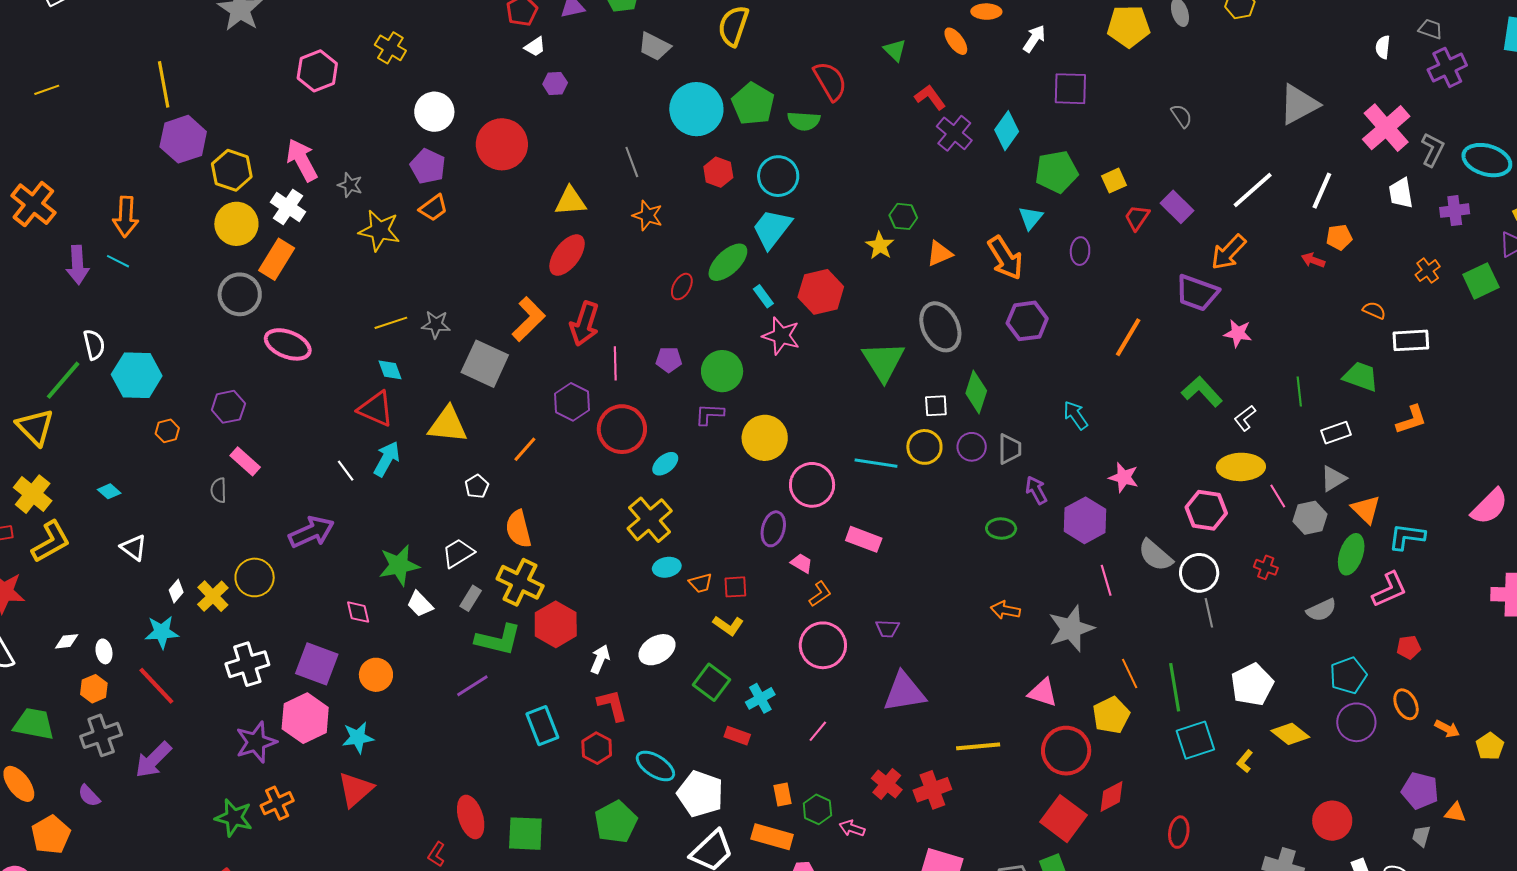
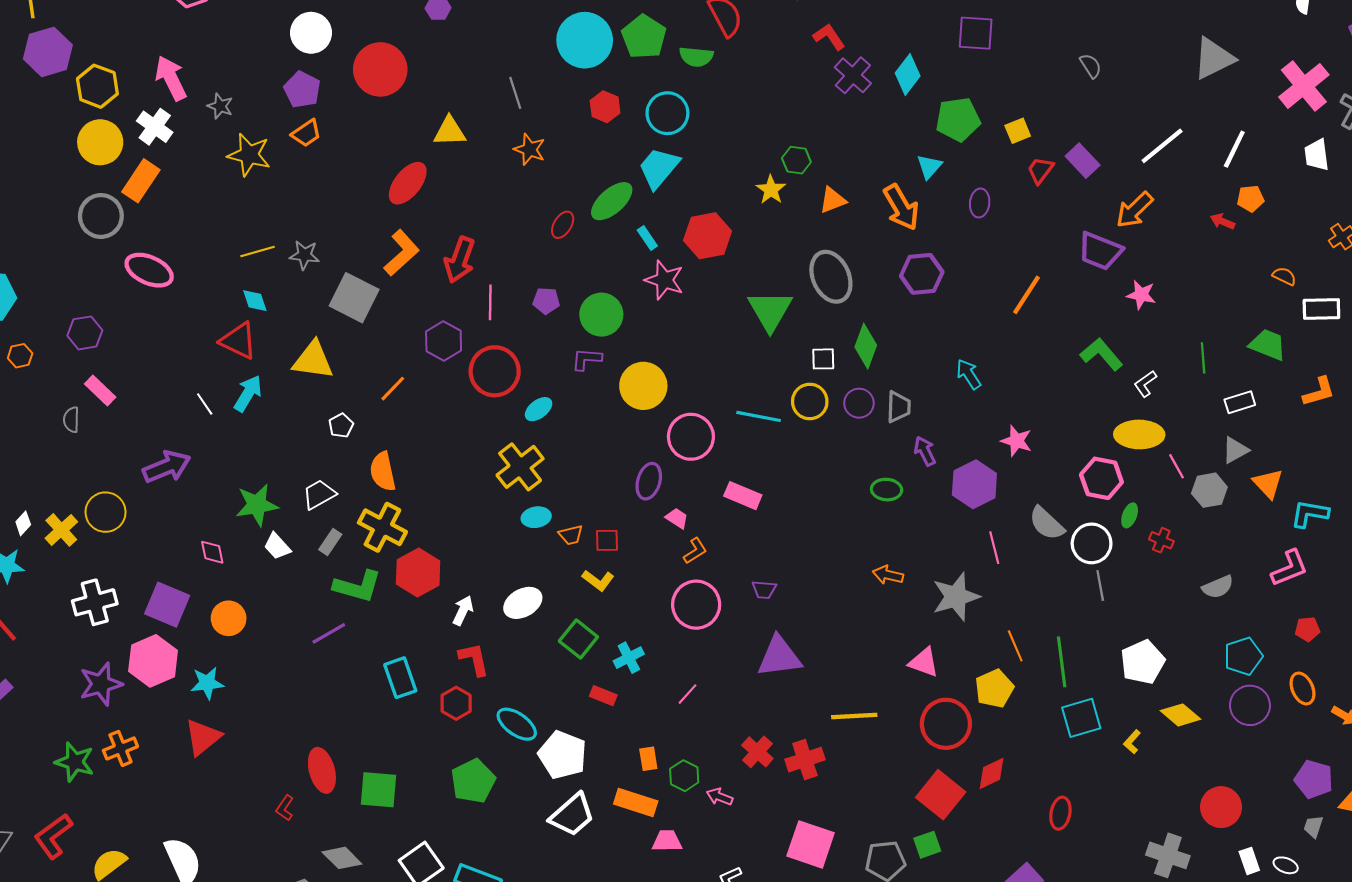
red ellipse: (567, 255) -> (408, 183), moved
green ellipse: (1351, 554) -> (1130, 515), moved, size x0.6

